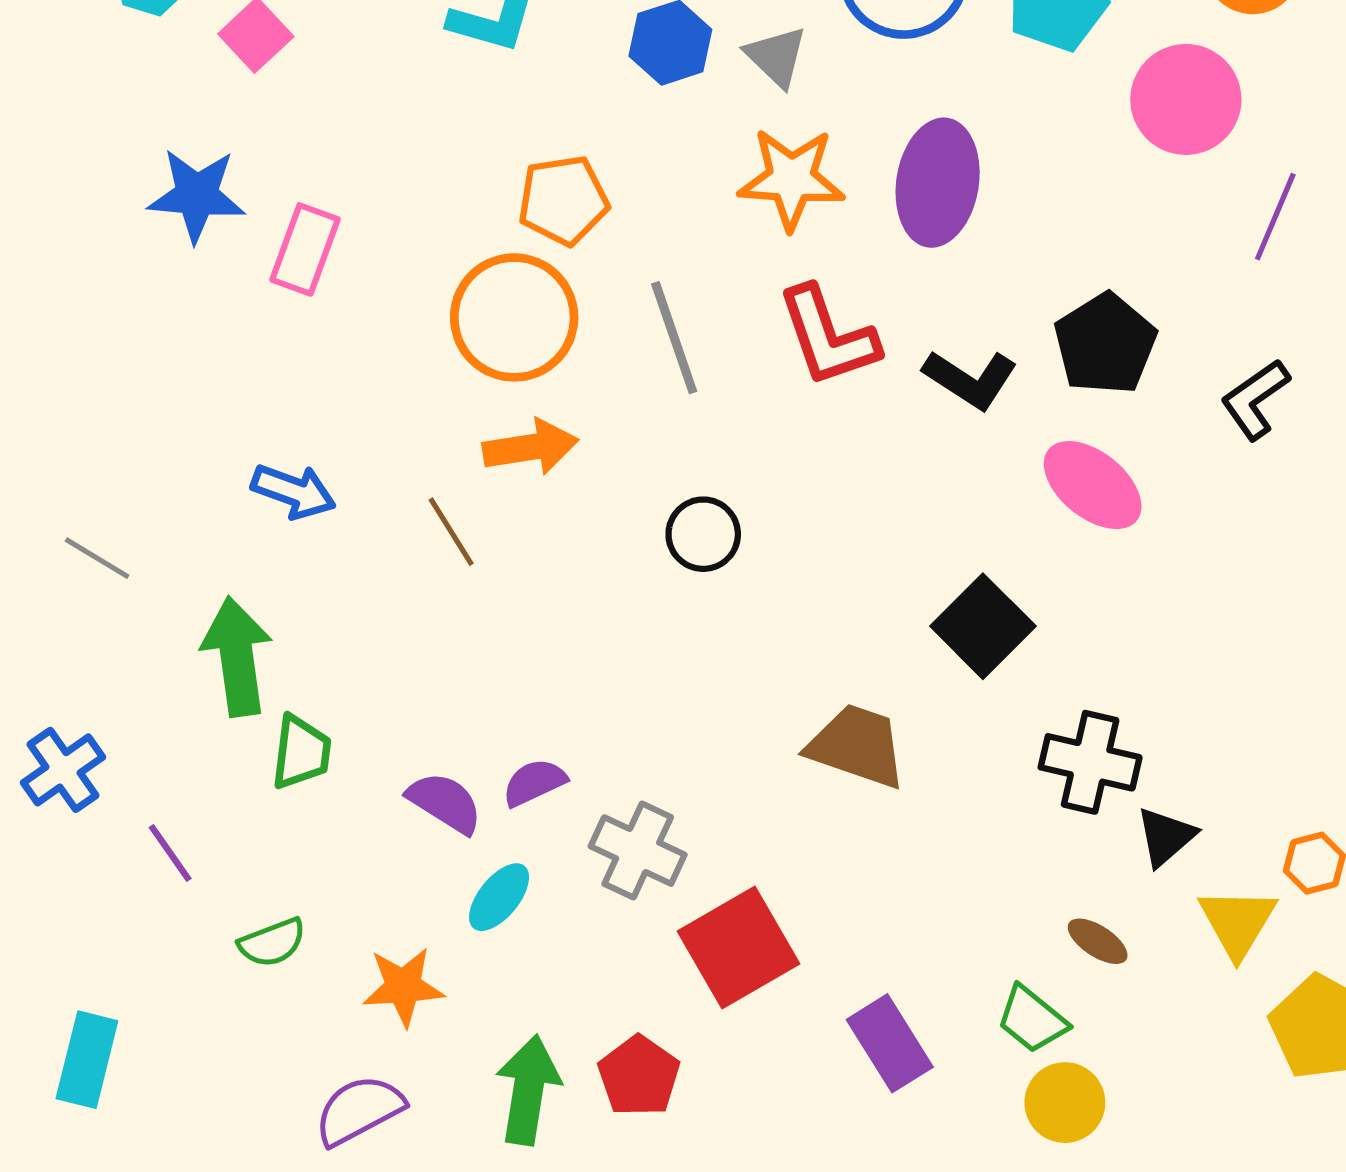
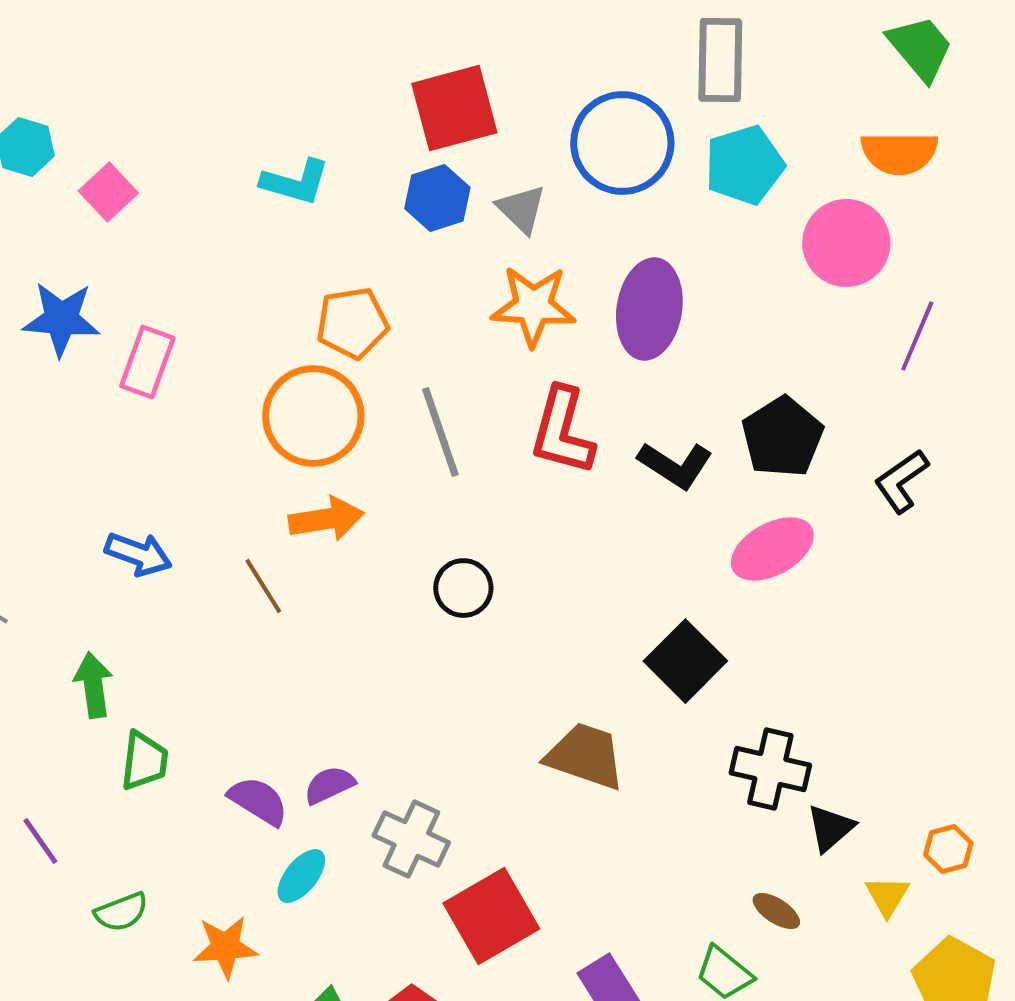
red L-shape: (828, 336) -> (562, 431), turned 34
pink ellipse: (1093, 485) -> (772, 549), turned -68
green arrow: (237, 656) -> (93, 685), size x0.7
yellow triangle: (1238, 922) -> (887, 896), size x0.7

